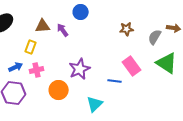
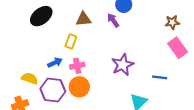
purple arrow: (63, 30) -> (113, 20), moved
pink rectangle: (132, 66) -> (178, 48), moved
orange circle: (59, 90) -> (79, 87), moved

